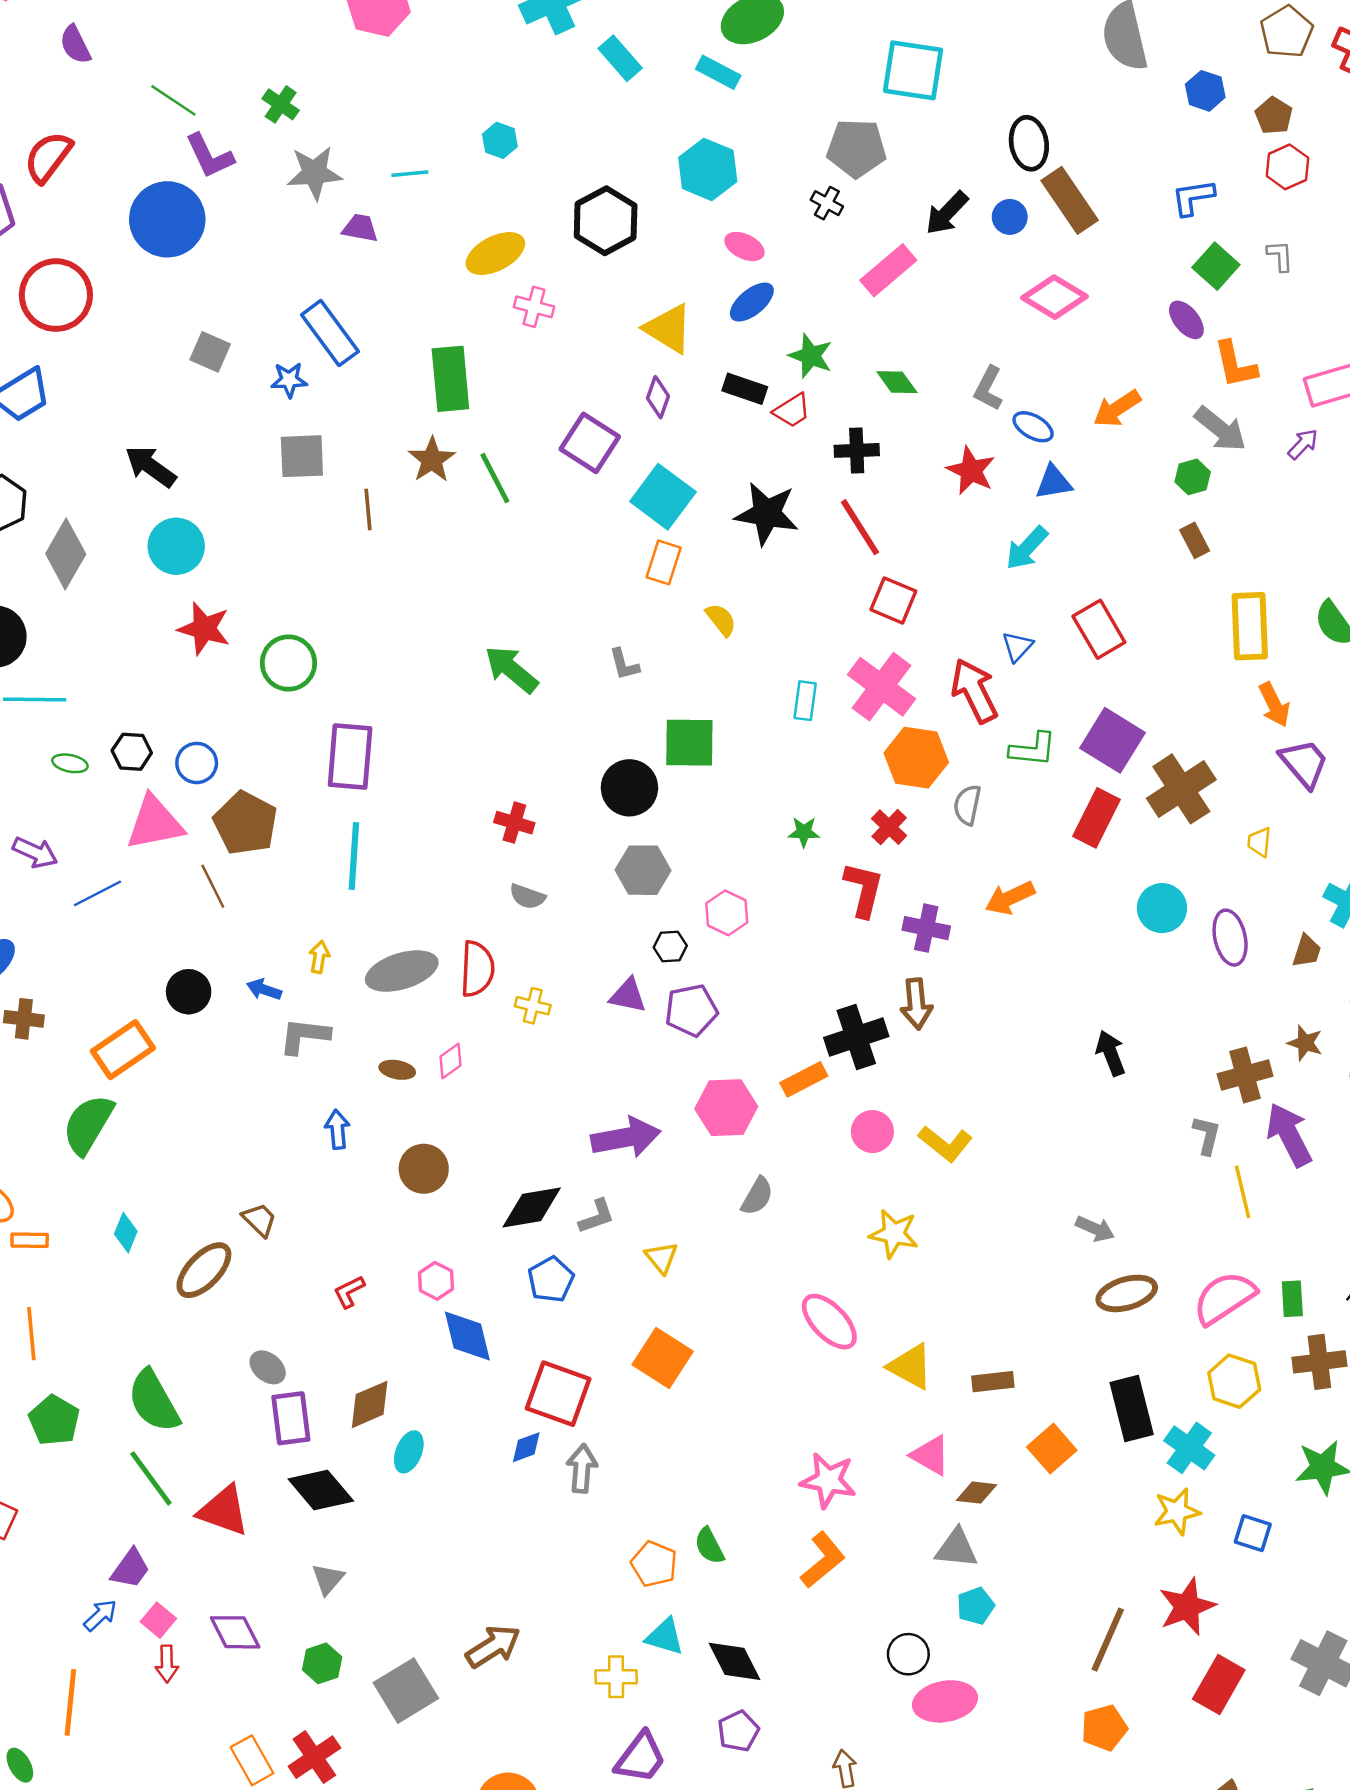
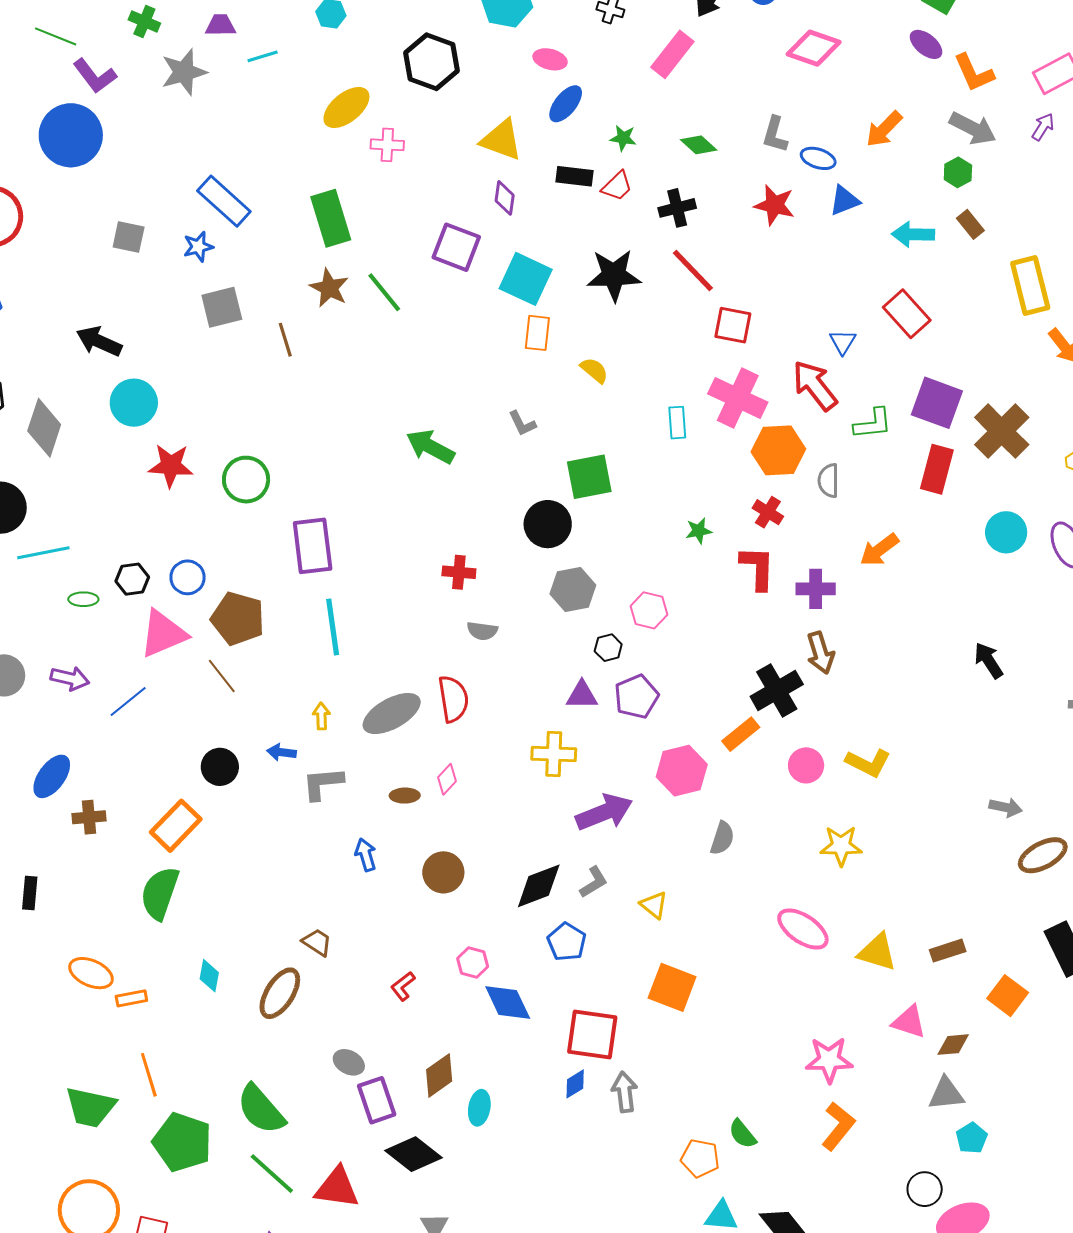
purple trapezoid: (360, 228) -> (220, 25), moved
green star: (811, 356) -> (623, 138), size x0.7
cyan arrow: (1027, 548) -> (913, 234), moved, turned 60
yellow cross: (533, 1006) -> (554, 754), moved, size x1.5
green pentagon: (54, 1420) -> (182, 1142), size x1.4

